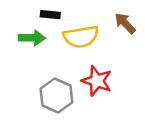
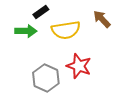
black rectangle: (50, 15) -> (41, 12), turned -42

